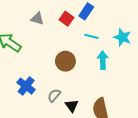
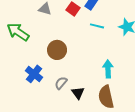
cyan arrow: (103, 60) -> (108, 69), moved
brown circle: (65, 61) -> (57, 50), moved

